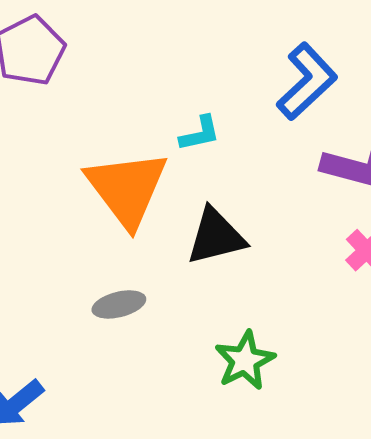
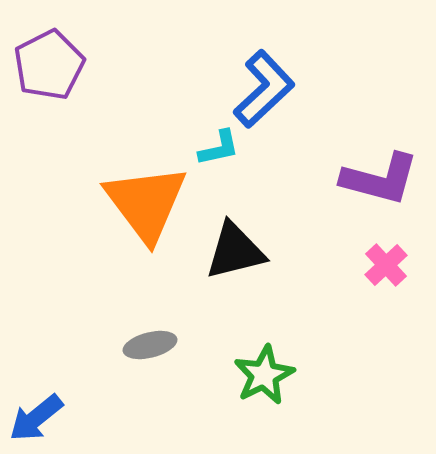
blue L-shape: (307, 81) -> (264, 89), moved
gray ellipse: (119, 304) -> (150, 345), moved

